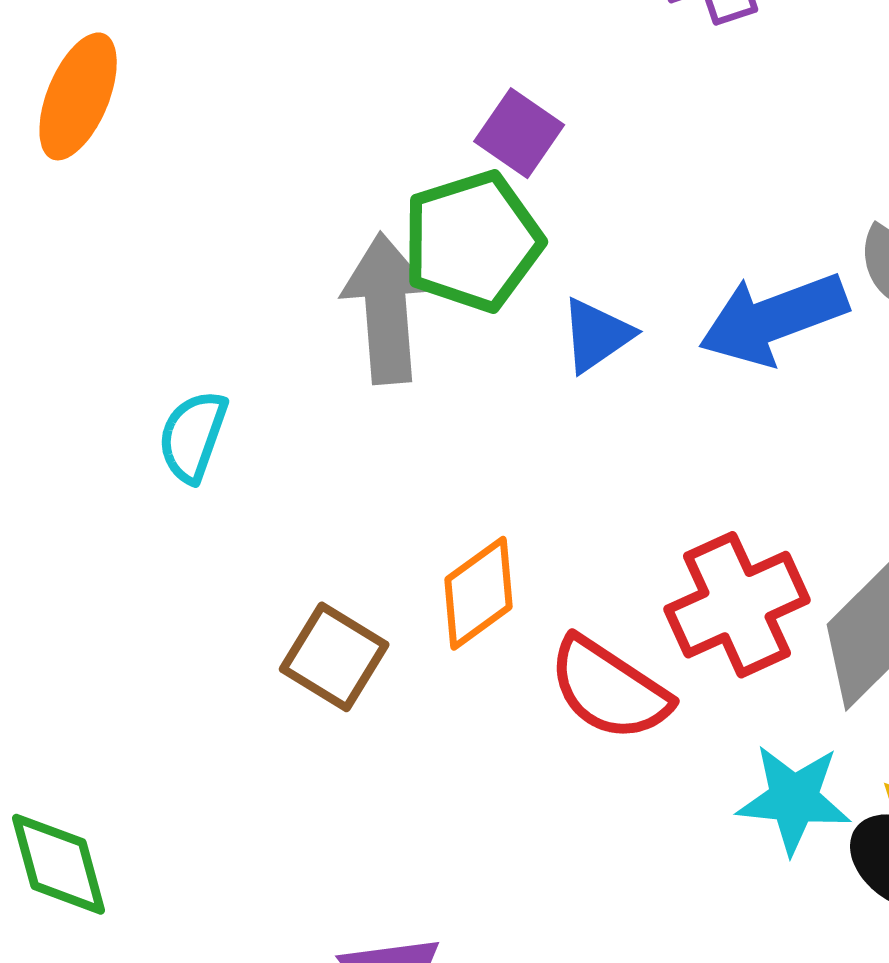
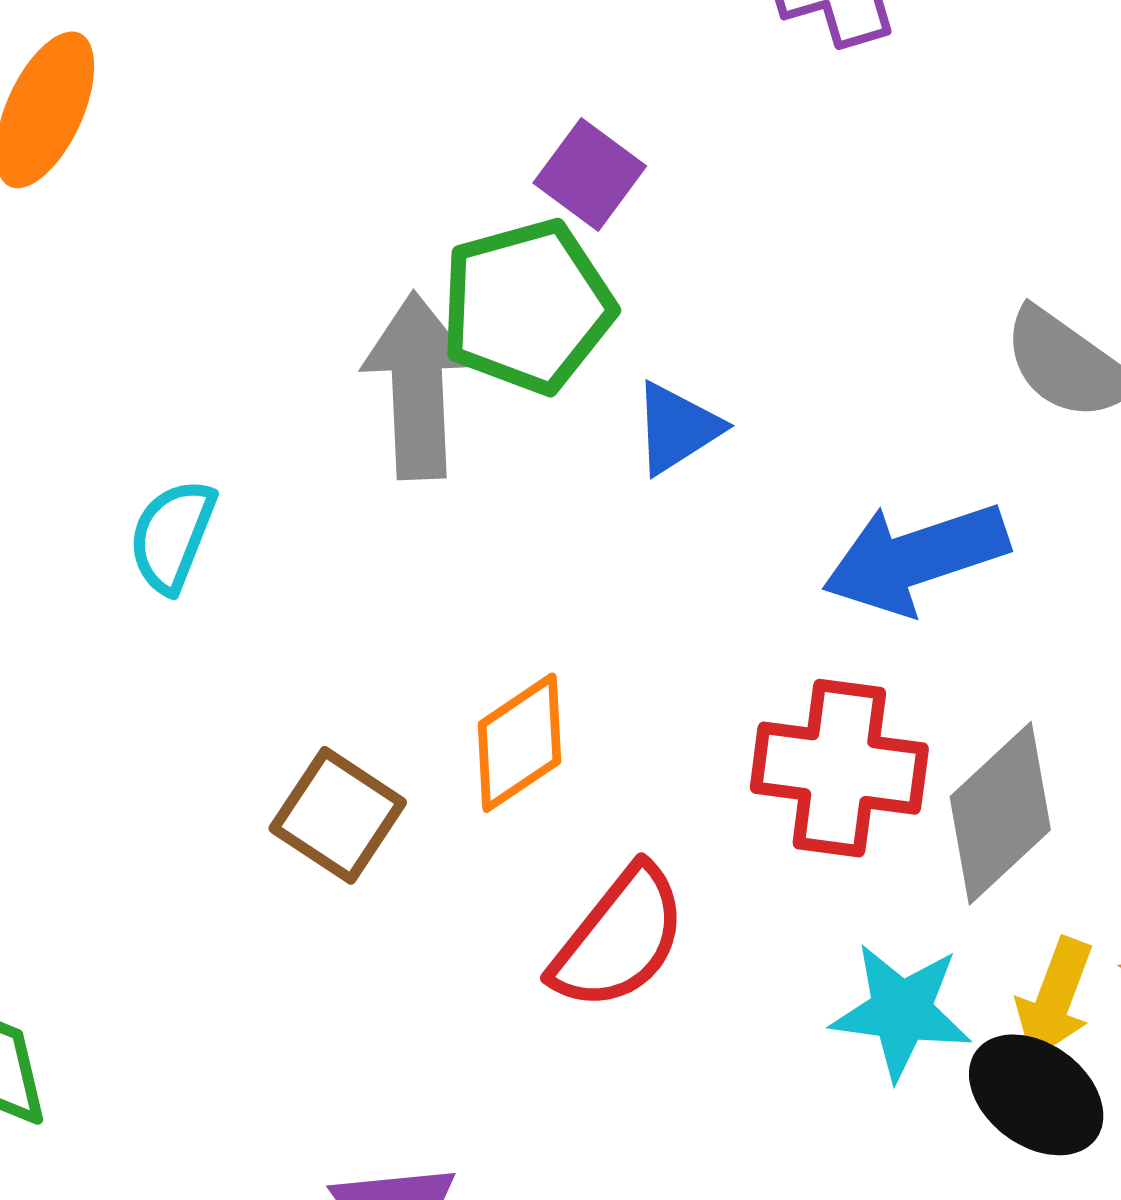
blue arrow: (773, 319) -> (915, 558), moved
red cross: (737, 605) -> (839, 768), turned 30
red semicircle: (609, 689) -> (619, 938), moved, turned -87

